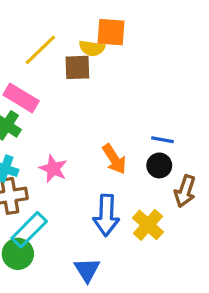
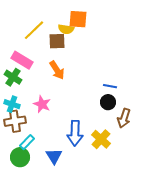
orange arrow: (114, 159) -> (57, 70), moved
cyan rectangle: (29, 230) -> (27, 142), size x0.7
blue triangle: (87, 270) -> (54, 156), moved

